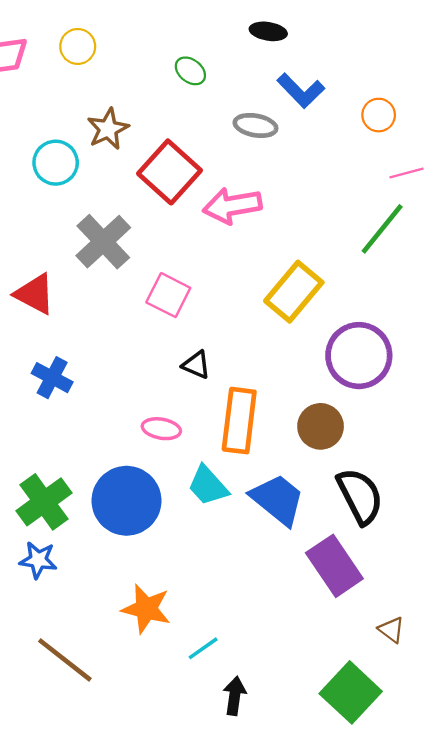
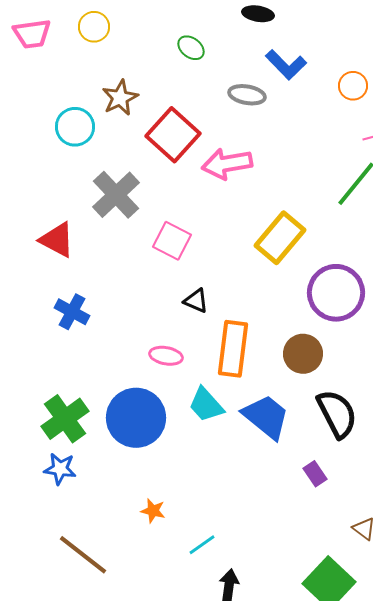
purple rectangle: (334, 566) -> (315, 474), size x0.5
orange star: (146, 609) -> (153, 511), size x0.6

